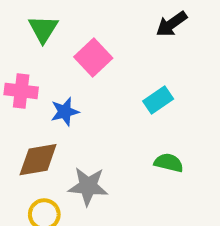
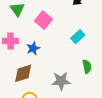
green semicircle: (169, 163) -> (87, 66), turned 72
gray star: (88, 186) -> (61, 81), moved

